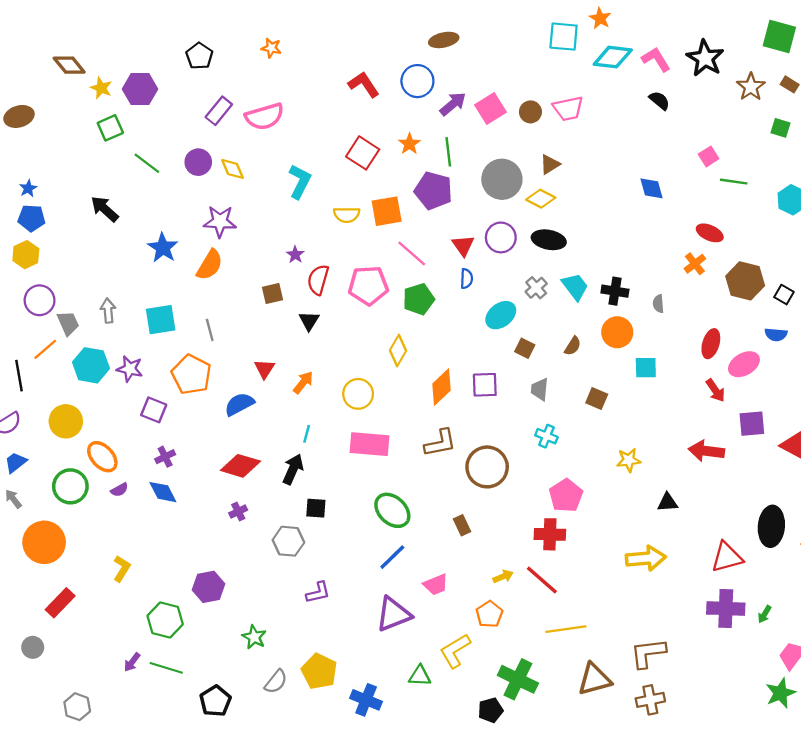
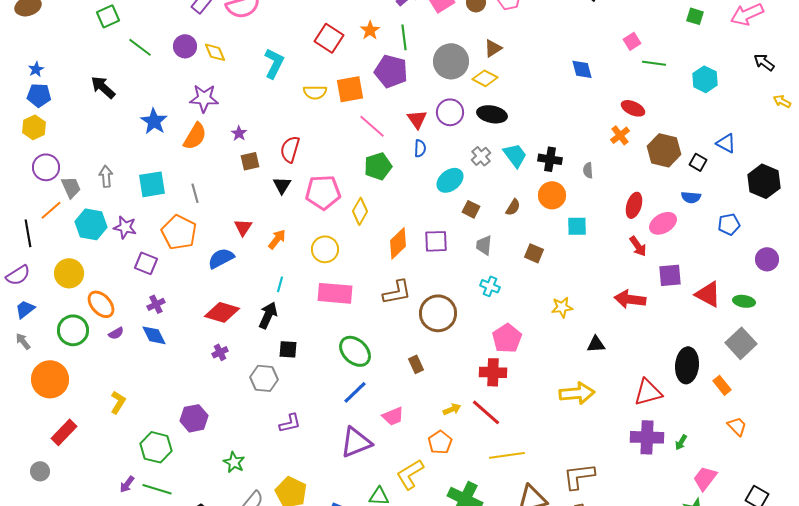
purple star: (295, 255) -> (239, 133), moved
pink pentagon: (368, 285) -> (323, 192), moved

